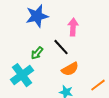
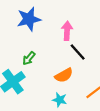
black line: (61, 47) -> (78, 52), moved

